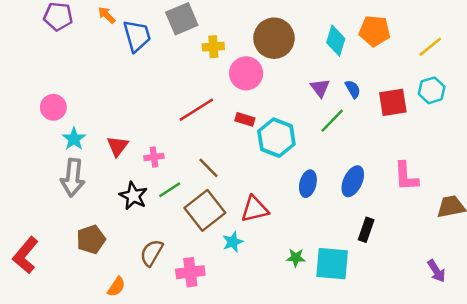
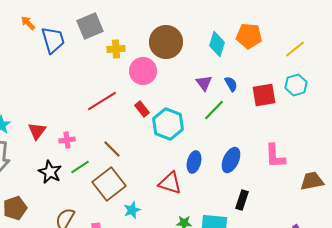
red rectangle: (245, 119) -> (142, 109), turned 35
red triangle: (255, 209) -> (170, 183), moved, turned 30

